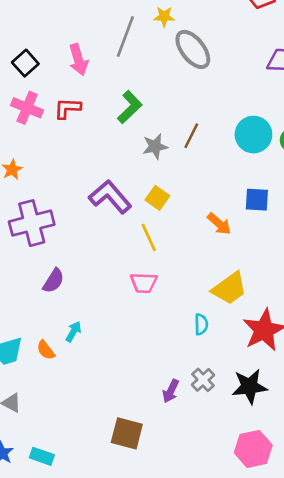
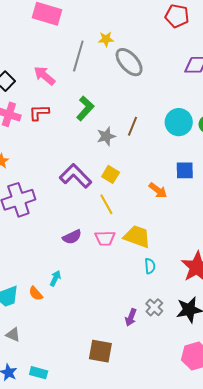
pink arrow: (78, 60) -> (44, 76), turned 150
purple semicircle: (54, 281) -> (72, 237), moved, turned 36
yellow trapezoid: (229, 288) -> (137, 237), moved, turned -120

